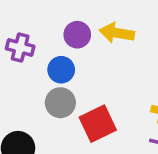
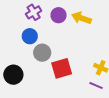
purple cross: (20, 47) -> (34, 12), moved, turned 35
blue circle: (61, 70) -> (30, 36), moved

